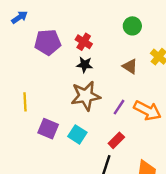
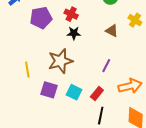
brown star: (86, 96) -> (60, 61), moved
orange arrow: (147, 110) -> (130, 86), moved, turned -35
red rectangle: (116, 140) -> (97, 94), moved

